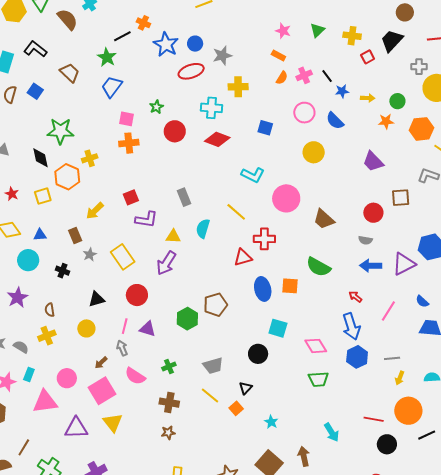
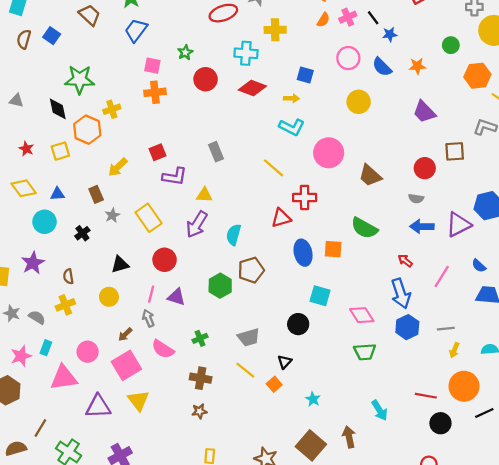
yellow arrow: (368, 98) -> (291, 98), moved
orange star: (386, 121) -> (417, 66), moved
cyan semicircle: (203, 229) -> (234, 235), moved
black cross: (62, 271) -> (82, 233), turned 32

